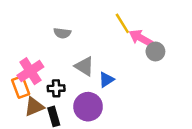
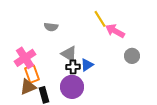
gray circle: (155, 51) -> (132, 56), moved
orange rectangle: (21, 87) -> (32, 74), moved
black cross: (56, 88) -> (73, 67), moved

